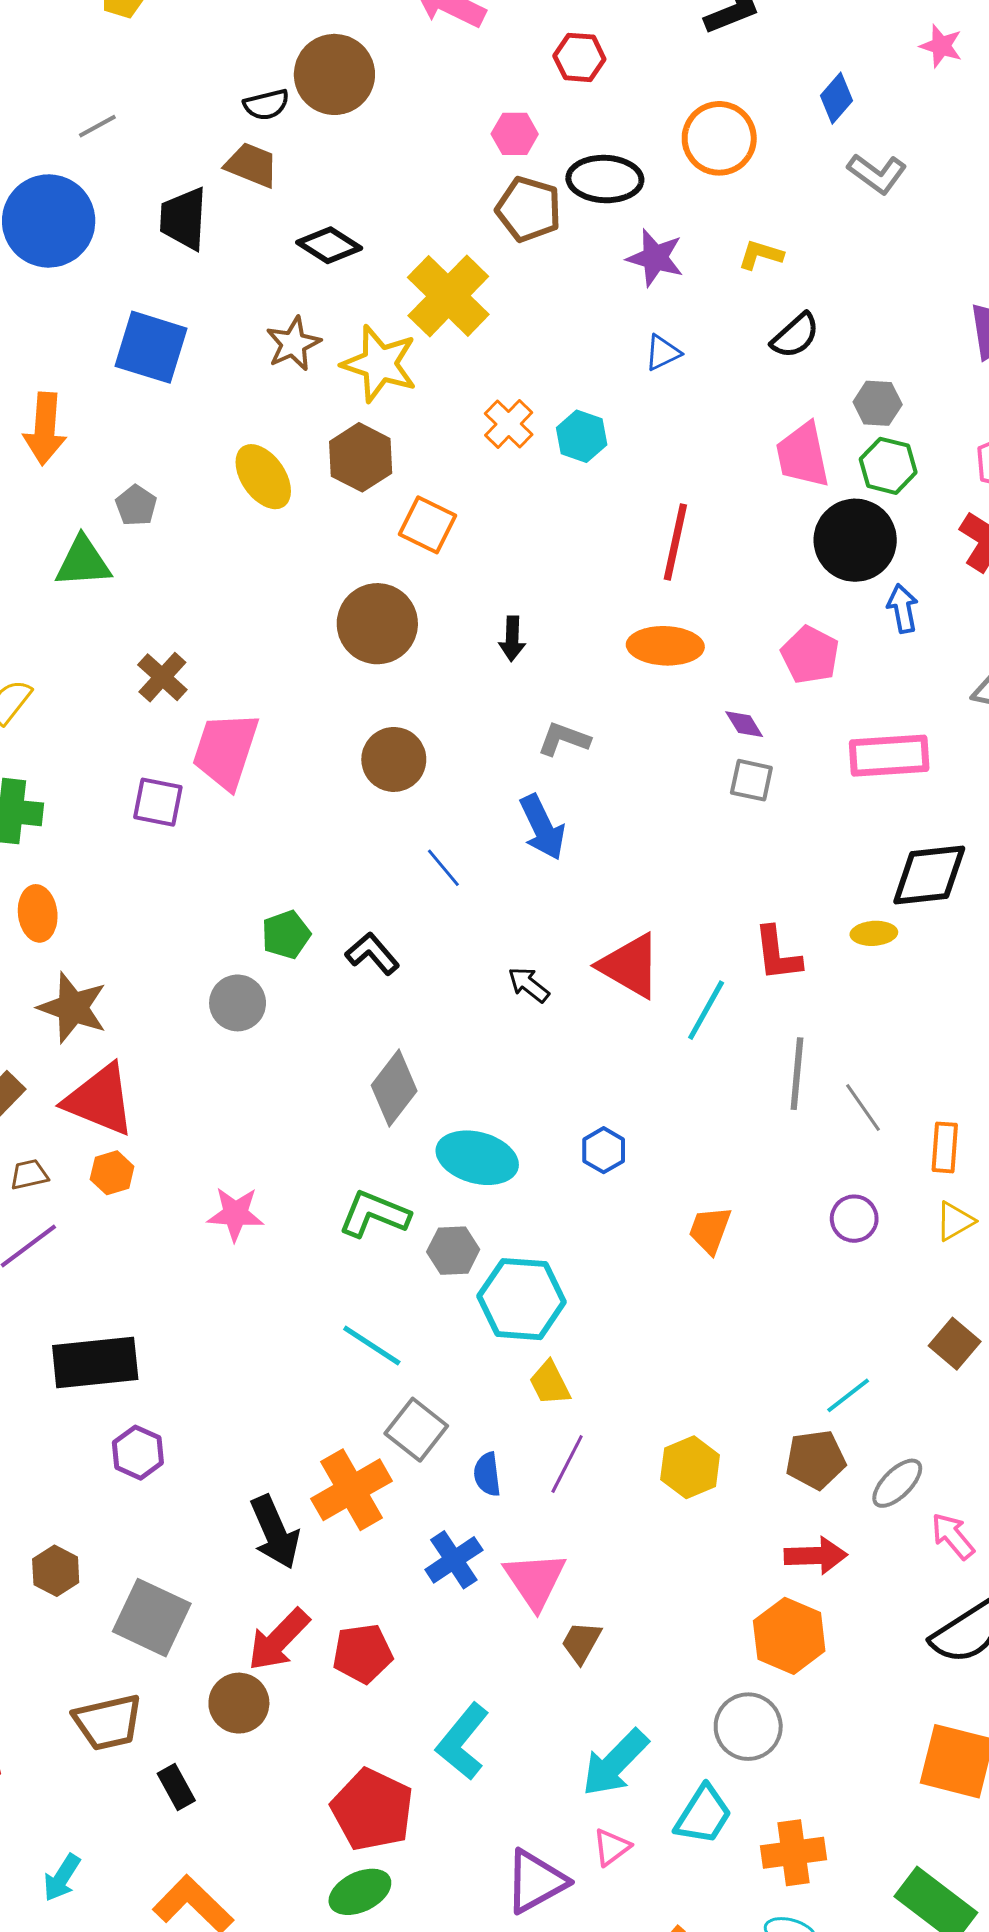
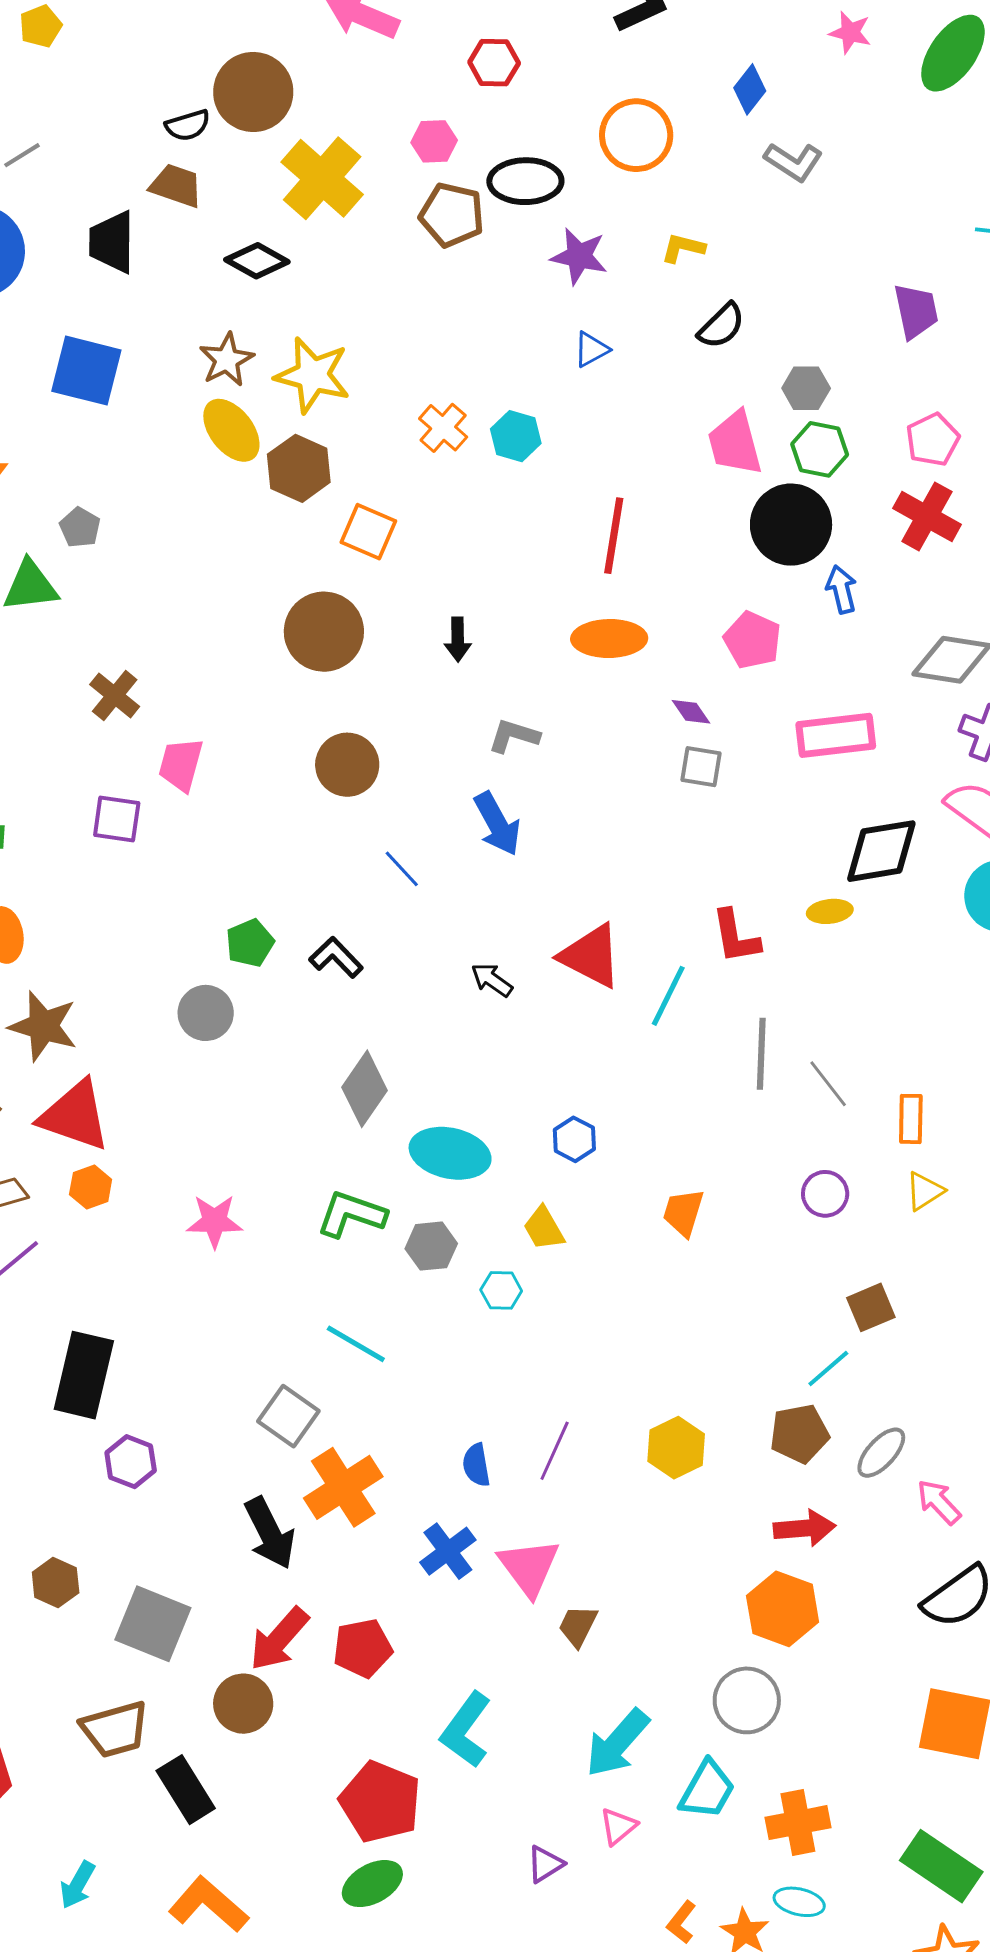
yellow cross: (448, 296) -> (322, 178), moved
yellow ellipse: (263, 477) -> (231, 430), moved
pink trapezoid: (226, 750) -> (181, 764), size x0.7
cyan hexagon: (522, 1299) -> (501, 1290), size x0.5
brown square: (955, 1344) -> (871, 1307), moved, turned 30
black rectangle: (95, 1363) -> (84, 1375), turned -68
yellow trapezoid: (550, 1383) -> (544, 1228), moved
gray square: (416, 1430) -> (288, 1416), moved
black rectangle: (176, 1787) -> (186, 1790), size x1.5
purple triangle: (536, 1881) -> (545, 1864), size x0.6

